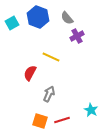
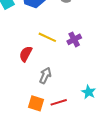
purple cross: (77, 36) -> (74, 39), moved

